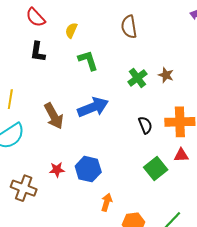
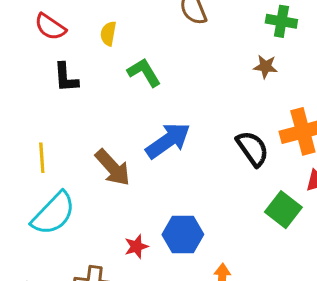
green cross: (137, 78) -> (281, 21), moved, turned -30
black semicircle: (145, 125) -> (252, 149), size x1.4

